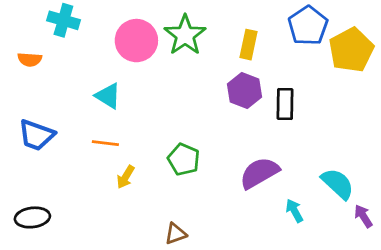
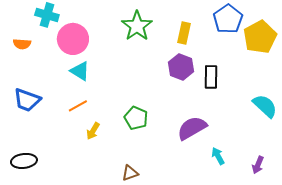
pink circle: (136, 41) -> (73, 39), moved
orange line: (105, 143) -> (78, 106), turned -36
cyan semicircle: (338, 184) -> (265, 106), moved
purple arrow: (363, 216) -> (258, 165), moved, turned -126

